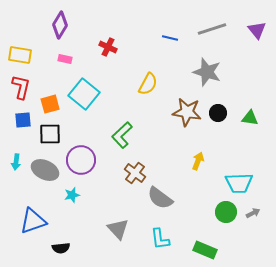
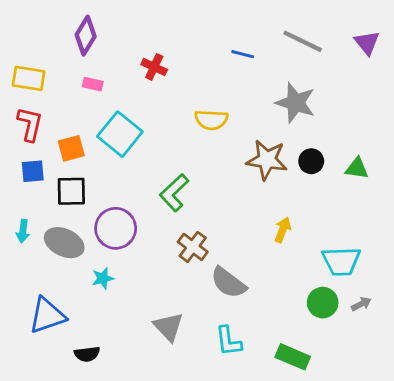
gray line: (212, 29) -> (303, 41), turned 44
yellow semicircle: (148, 84) -> (211, 120), turned 65

